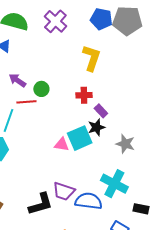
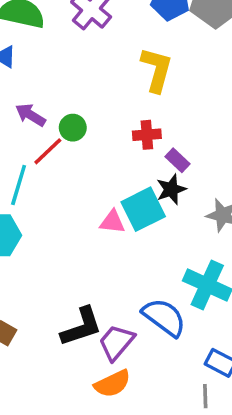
red line: (26, 102) -> (48, 151), turned -36
purple trapezoid: (64, 191) -> (116, 342), moved, turned 115
blue semicircle: (89, 201) -> (164, 317), turned 32

